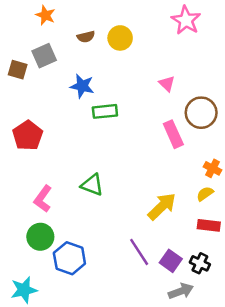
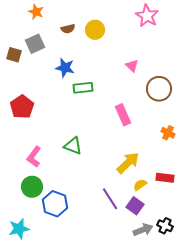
pink rectangle: (173, 134) -> (123, 115), moved
yellow semicircle: (205, 194) -> (140, 185), moved
black cross: (200, 263) -> (165, 226), moved

